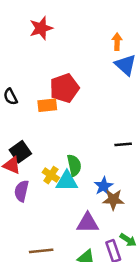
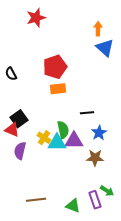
orange rectangle: (47, 105) -> (58, 89), moved
black line: (123, 144) -> (87, 113), moved
blue star: (104, 186) -> (99, 133), moved
purple triangle: (88, 223) -> (74, 141), moved

